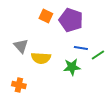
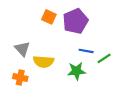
purple pentagon: (71, 20) -> (75, 21), turned 30
orange cross: (19, 85) -> (20, 77), moved

